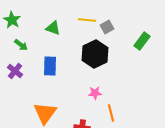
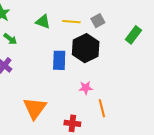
yellow line: (87, 20) -> (71, 22), moved
blue rectangle: (50, 66) -> (59, 60), moved

